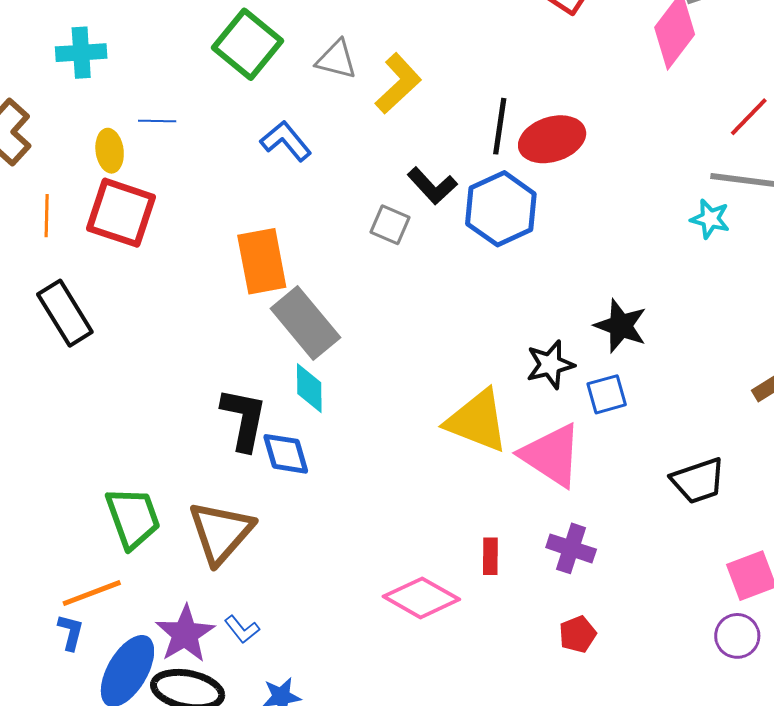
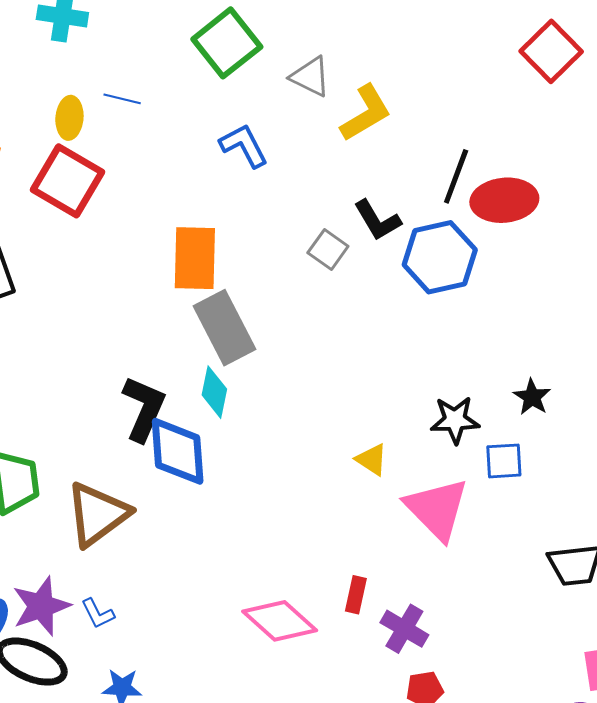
black star: (621, 326) -> (532, 397), size x0.7
yellow triangle: (477, 421) -> (372, 460), size x0.5
blue diamond: (286, 454) -> (178, 451), size x1.4
purple cross: (571, 548) -> (404, 629), moved

